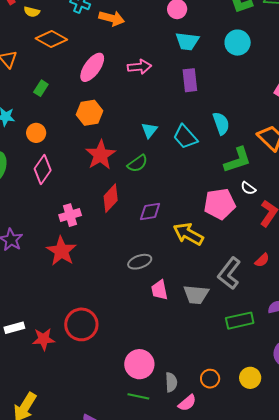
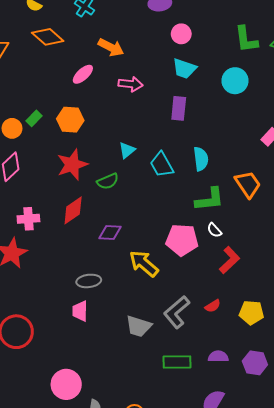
orange arrow: (112, 18) -> (111, 47), moved
pink ellipse: (92, 67) -> (83, 74), size x0.7
green rectangle: (41, 88) -> (34, 118), moved
pink trapezoid: (159, 290) -> (80, 311), moved

